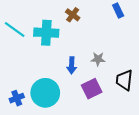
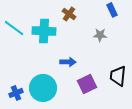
gray star: (98, 59) -> (100, 35), moved
blue arrow: (72, 65) -> (68, 62), turned -91

